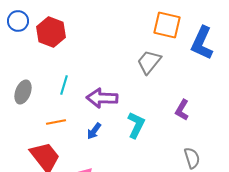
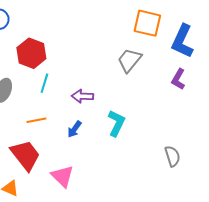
red hexagon: (51, 32) -> (31, 53), moved
purple arrow: (102, 98) -> (82, 96), size x0.7
purple L-shape: (182, 110) -> (178, 79), moved

